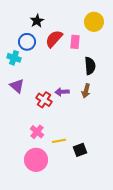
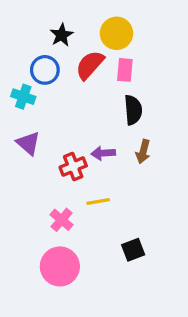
yellow circle: (94, 22) -> (116, 33), moved
black semicircle: (90, 66) -> (133, 110), moved
red cross: (44, 100) -> (73, 167), turned 35
yellow line: (59, 141) -> (98, 201), moved

